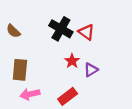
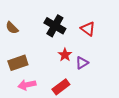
red triangle: (86, 32) -> (88, 29), moved
brown rectangle: (20, 70) -> (18, 63), turned 66

